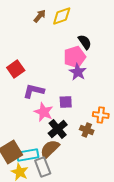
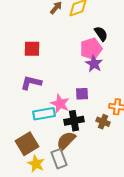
red square: (16, 69) -> (32, 49), moved, turned 36
purple L-shape: (34, 91) -> (31, 83), moved
black cross: (58, 129) -> (74, 121), turned 30
cyan rectangle: (28, 155) -> (44, 114), moved

